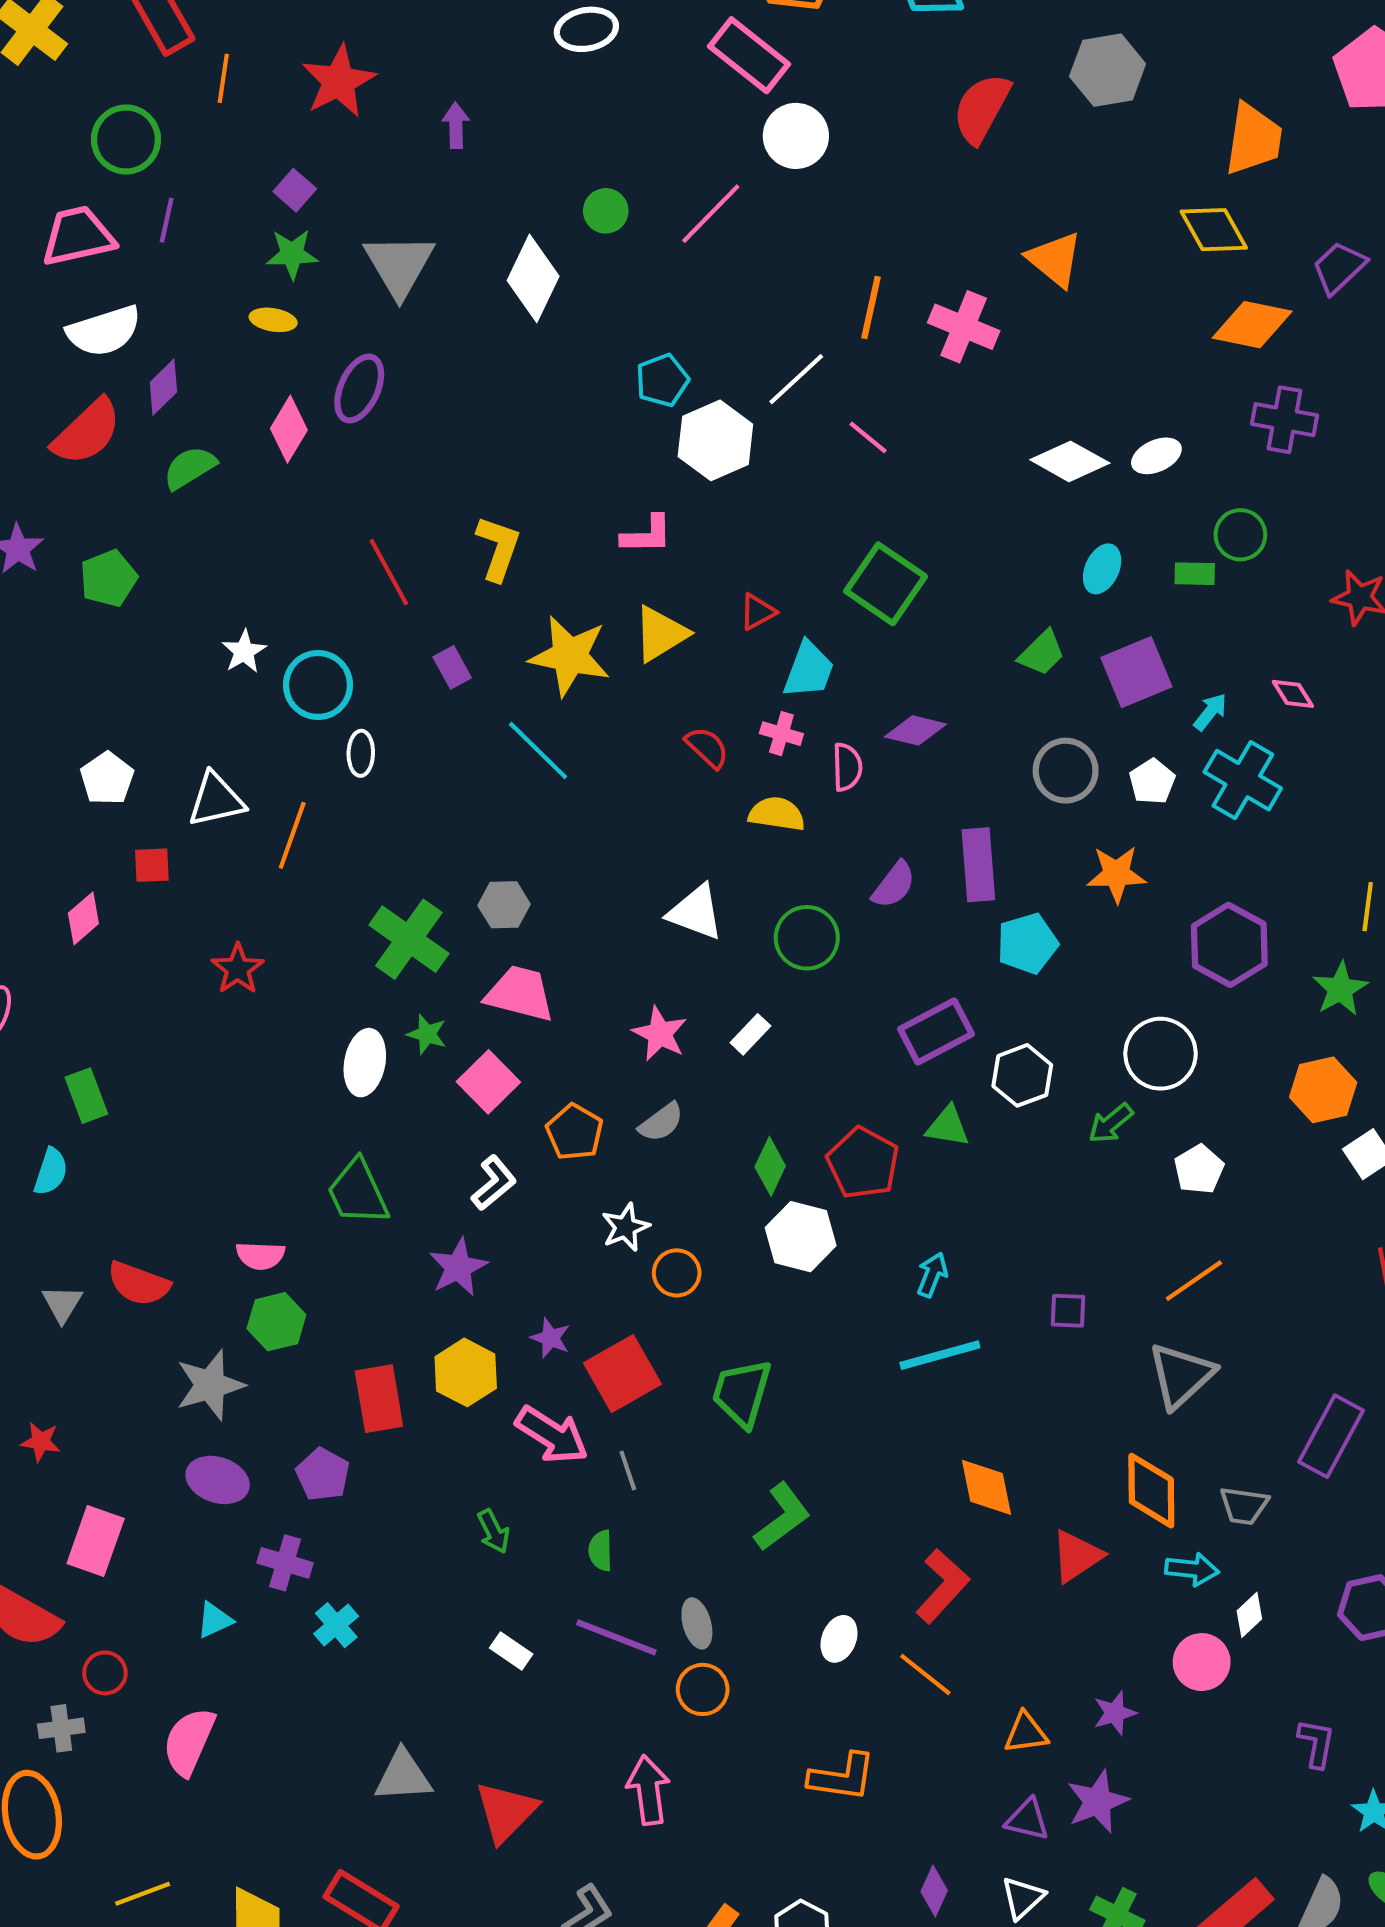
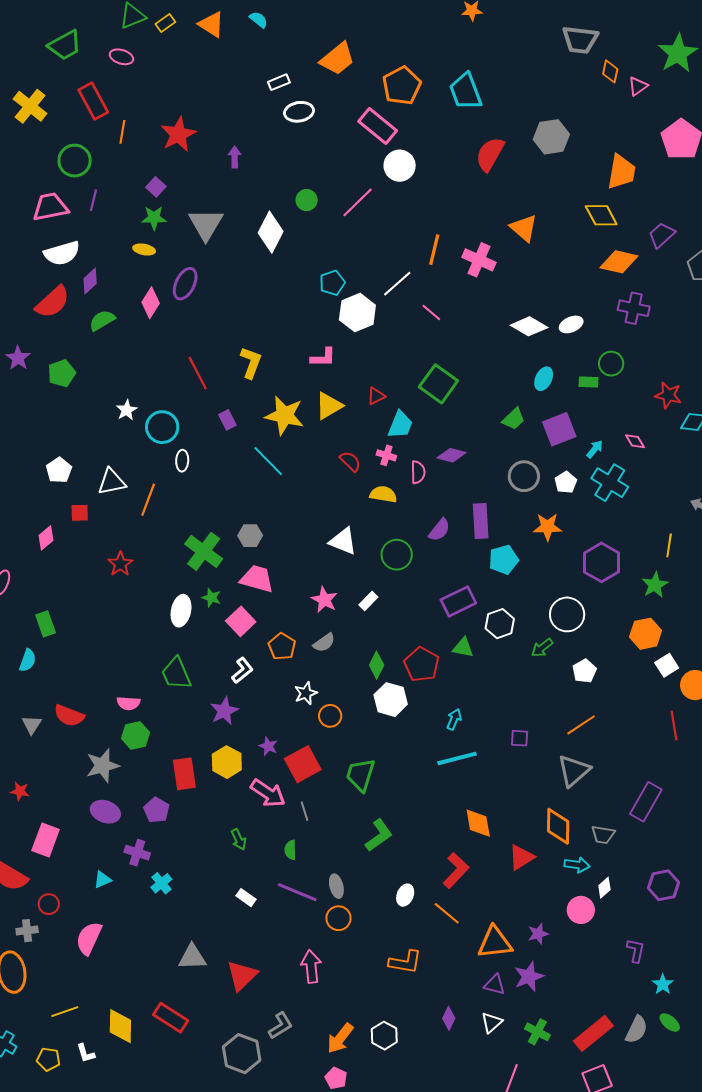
orange triangle: (1026, 1733) -> (495, 943), size x1.6

